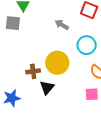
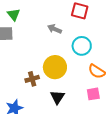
black triangle: (47, 88) -> (57, 97), moved

